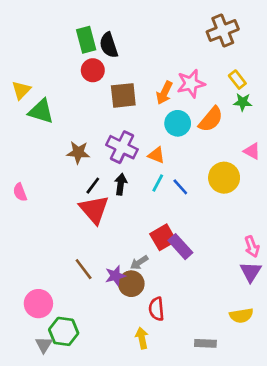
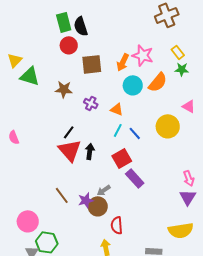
pink star: (191, 84) -> (143, 55), turned 30
purple cross: (122, 147) -> (91, 103), size x0.6
brown star: (78, 152) -> (64, 89), moved
black arrow: (121, 184) -> (90, 151), moved
red square: (163, 237) -> (122, 158), moved
yellow semicircle: (241, 316) -> (181, 230), size x1.4

